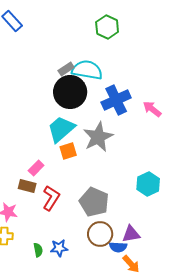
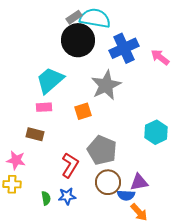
cyan trapezoid: (61, 129) -> (50, 80), moved
orange square: (68, 151) -> (83, 111), moved
pink rectangle: (36, 168) -> (44, 107), moved, turned 42
red L-shape: (51, 198) -> (70, 165), moved

